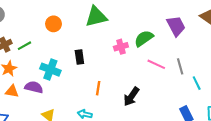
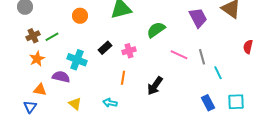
green semicircle: (144, 38) -> (156, 30), moved
pink cross: (121, 47) -> (129, 51), moved
black rectangle: (79, 57) -> (105, 48), turned 56
orange triangle: (12, 91) -> (40, 90), moved

